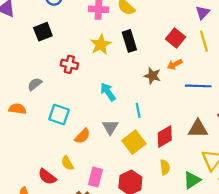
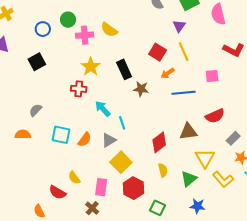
black rectangle: (129, 41) -> (124, 69), moved
red cross: (69, 64) -> (79, 89), moved
orange arrow: (175, 64) -> (168, 73), moved
cyan line: (138, 110) -> (122, 123), moved
gray triangle: (110, 127) -> (109, 140), turned 35
orange semicircle: (82, 136) -> (85, 140), moved
yellow square: (134, 142) -> (121, 162), moved

